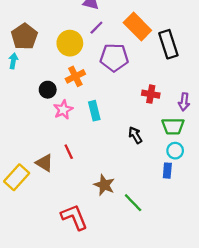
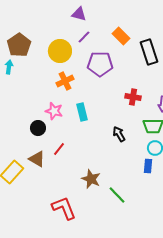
orange rectangle: (137, 26) -> (121, 36), size x0.7
black circle: (48, 90) -> (38, 128), moved
pink star: (63, 110) -> (54, 111), turned -30
red line: (69, 152) -> (59, 149), turned 64

